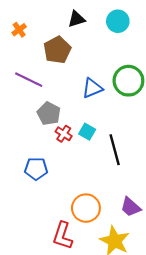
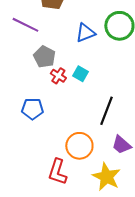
black line: (115, 150) -> (106, 111), moved, turned 36

